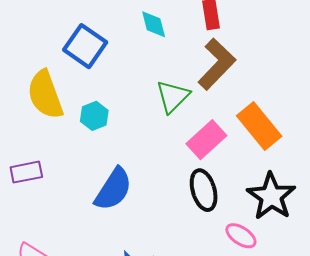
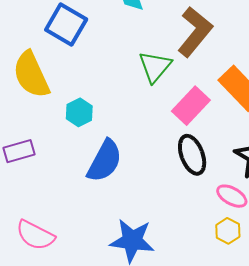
cyan hexagon: (94, 116) -> (79, 112), moved

